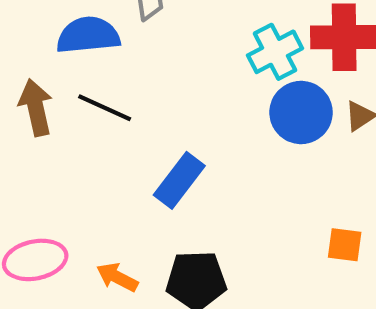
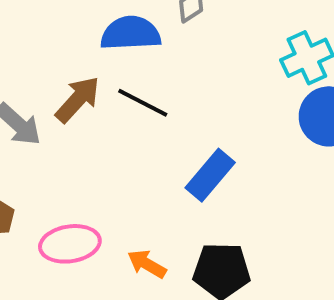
brown arrow: (36, 108) -> (78, 99), turned 52

